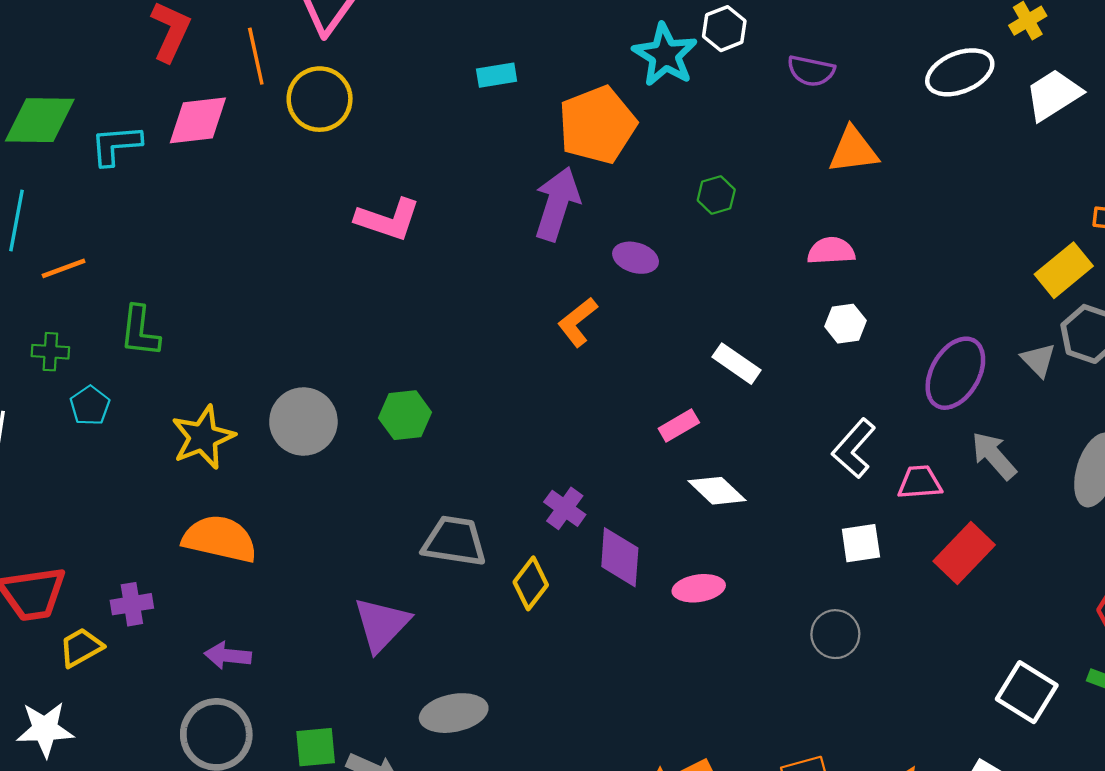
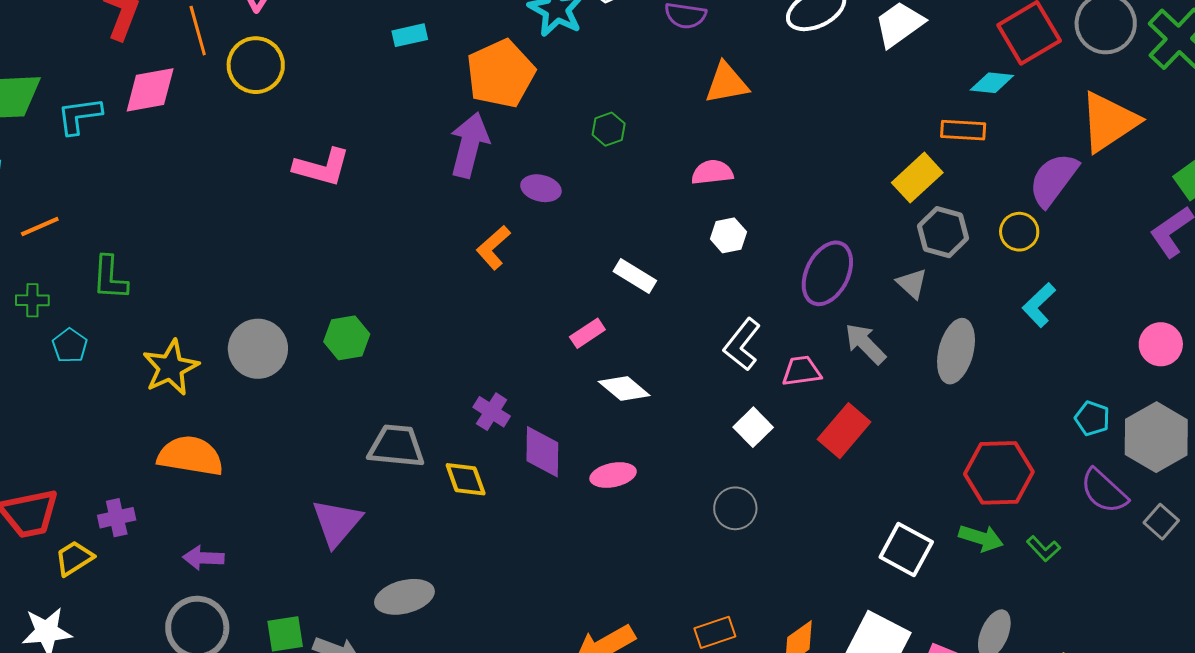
gray triangle: (1038, 360) -> (912, 283), moved
white square: (861, 543) -> (753, 427), turned -33
yellow diamond: (531, 583) -> (466, 479), turned -54

